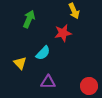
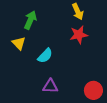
red star: (63, 33) -> (79, 35), moved
yellow triangle: (20, 63) -> (19, 43), moved

